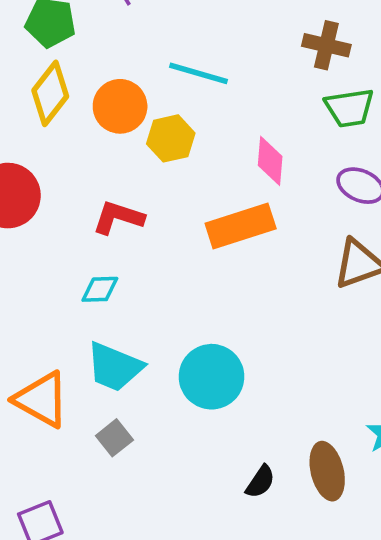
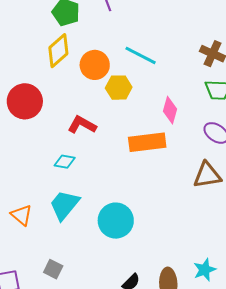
cyan trapezoid: (115, 367) -> (64, 205), turned 96
orange triangle: (42, 400) -> (22, 215), size x0.7
gray square: (114, 438) -> (53, 269), moved, turned -36

